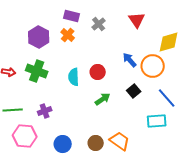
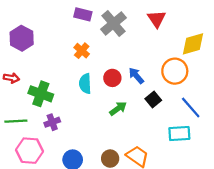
gray cross: (99, 24) -> (114, 23), size x1.6
orange cross: (68, 35) -> (82, 51), moved
purple hexagon: (39, 37) -> (22, 38), moved
blue arrow: (130, 60) -> (136, 76), moved
green cross: (37, 71) -> (41, 94), moved

